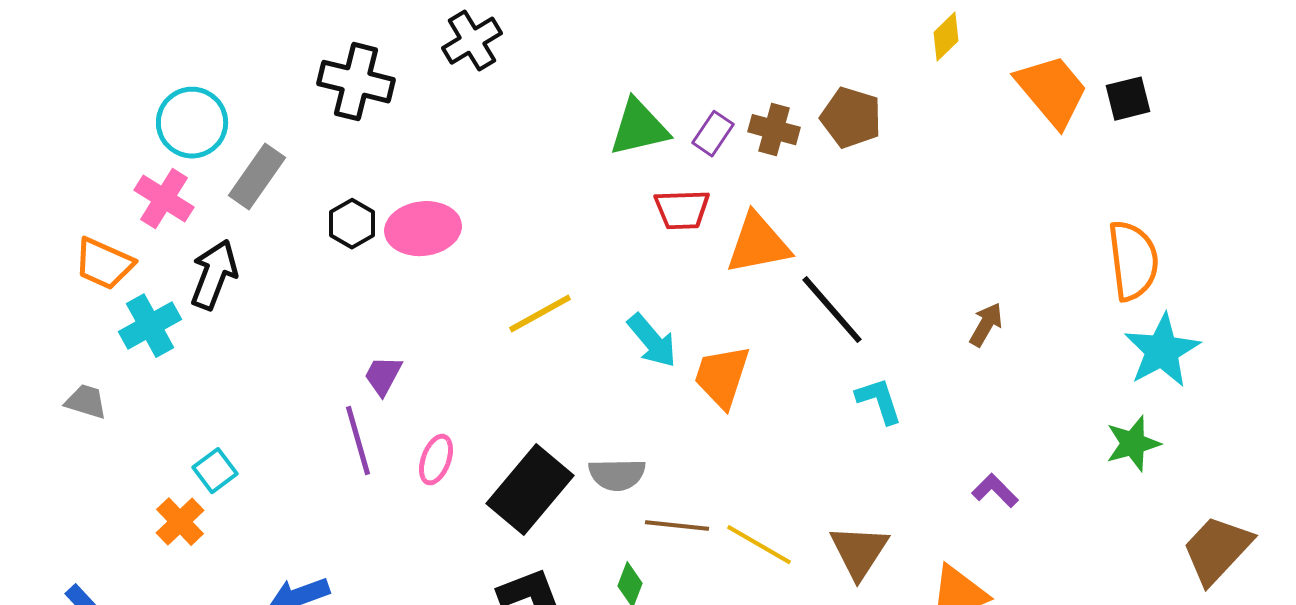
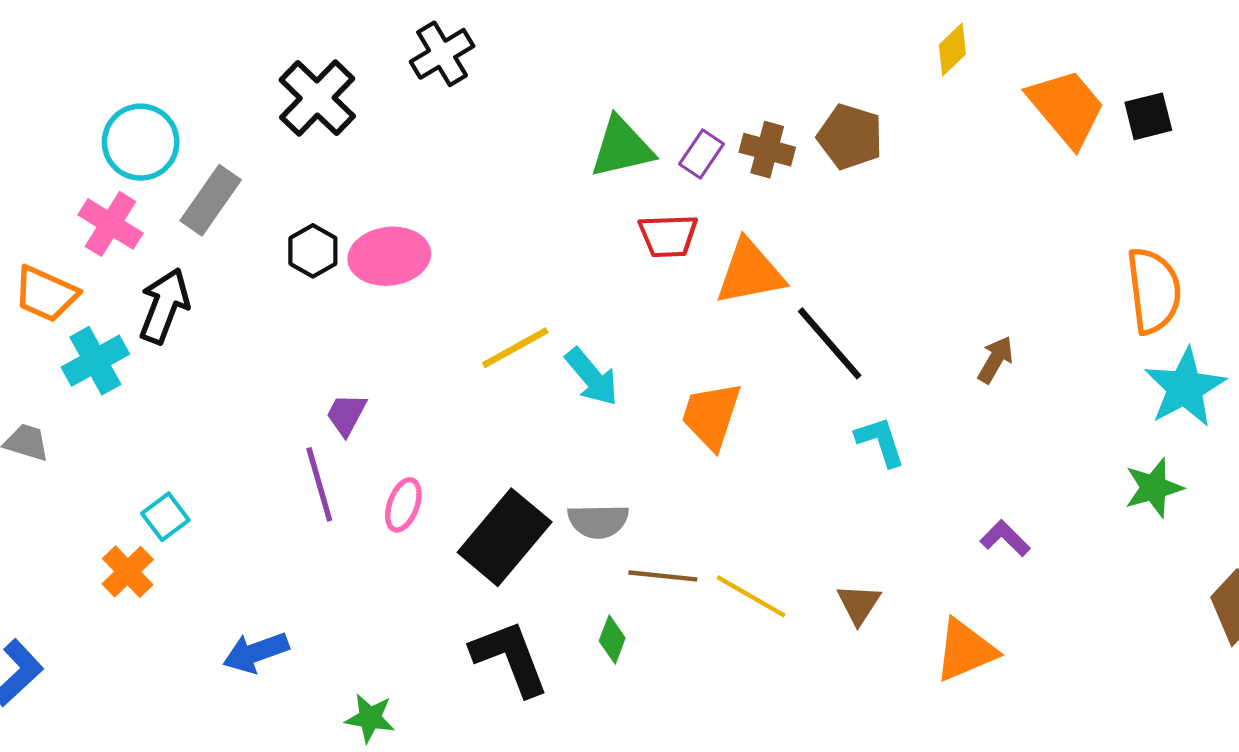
black cross: (356, 82) -> (317, 98), turned 30
cyan arrow: (652, 341) -> (592, 377), moved
brown triangle: (859, 552) -> (859, 604), size x0.7

